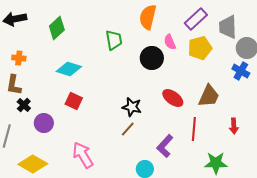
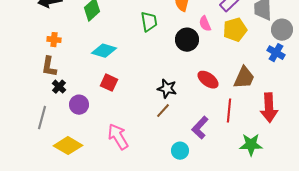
red arrow: (234, 126) -> (269, 108), size x1.8

